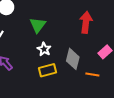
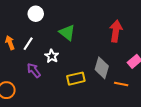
green triangle: (38, 25) -> (67, 33), turned -30
white star: (44, 49) -> (52, 56), moved

